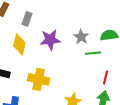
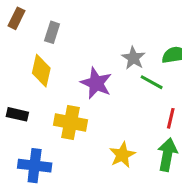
purple star: (50, 40) -> (96, 83), moved, turned 30
green line: (93, 53) -> (152, 82), turned 35

